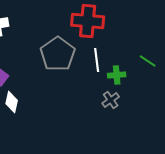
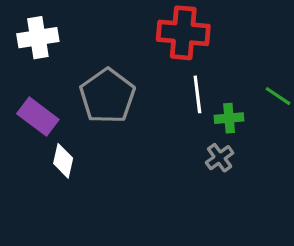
gray pentagon: (58, 54) -> (107, 96), moved

